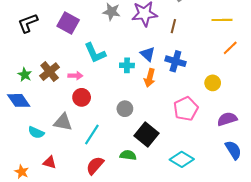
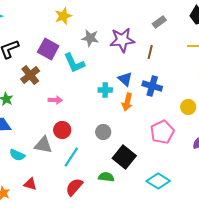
cyan L-shape: (95, 53) -> (74, 63), moved
brown cross: (50, 72) -> (30, 75), moved
red circle: (82, 97) -> (62, 130), moved

